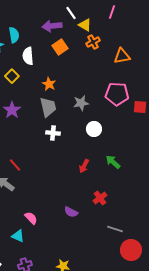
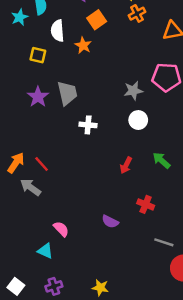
yellow square: (12, 76) -> (38, 55), turned -32
orange star: (49, 84) -> (83, 45), moved
gray star: (81, 103) -> (133, 91), moved
gray trapezoid: (48, 107) -> (67, 93), moved
red cross: (100, 198) -> (146, 204), turned -32

